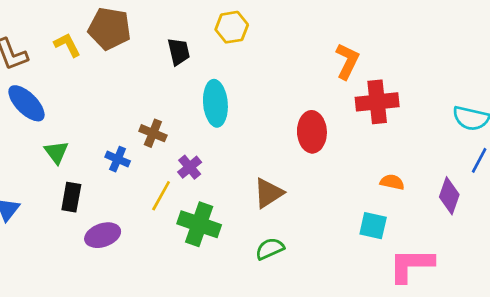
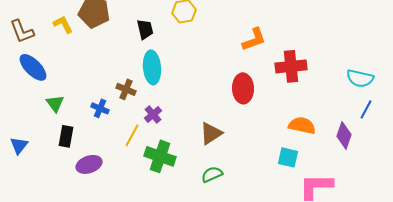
orange L-shape: (347, 61) -> (254, 39), moved, turned 44
cyan ellipse: (215, 103) -> (152, 67), moved
orange semicircle: (392, 182) -> (302, 125), size x1.5

